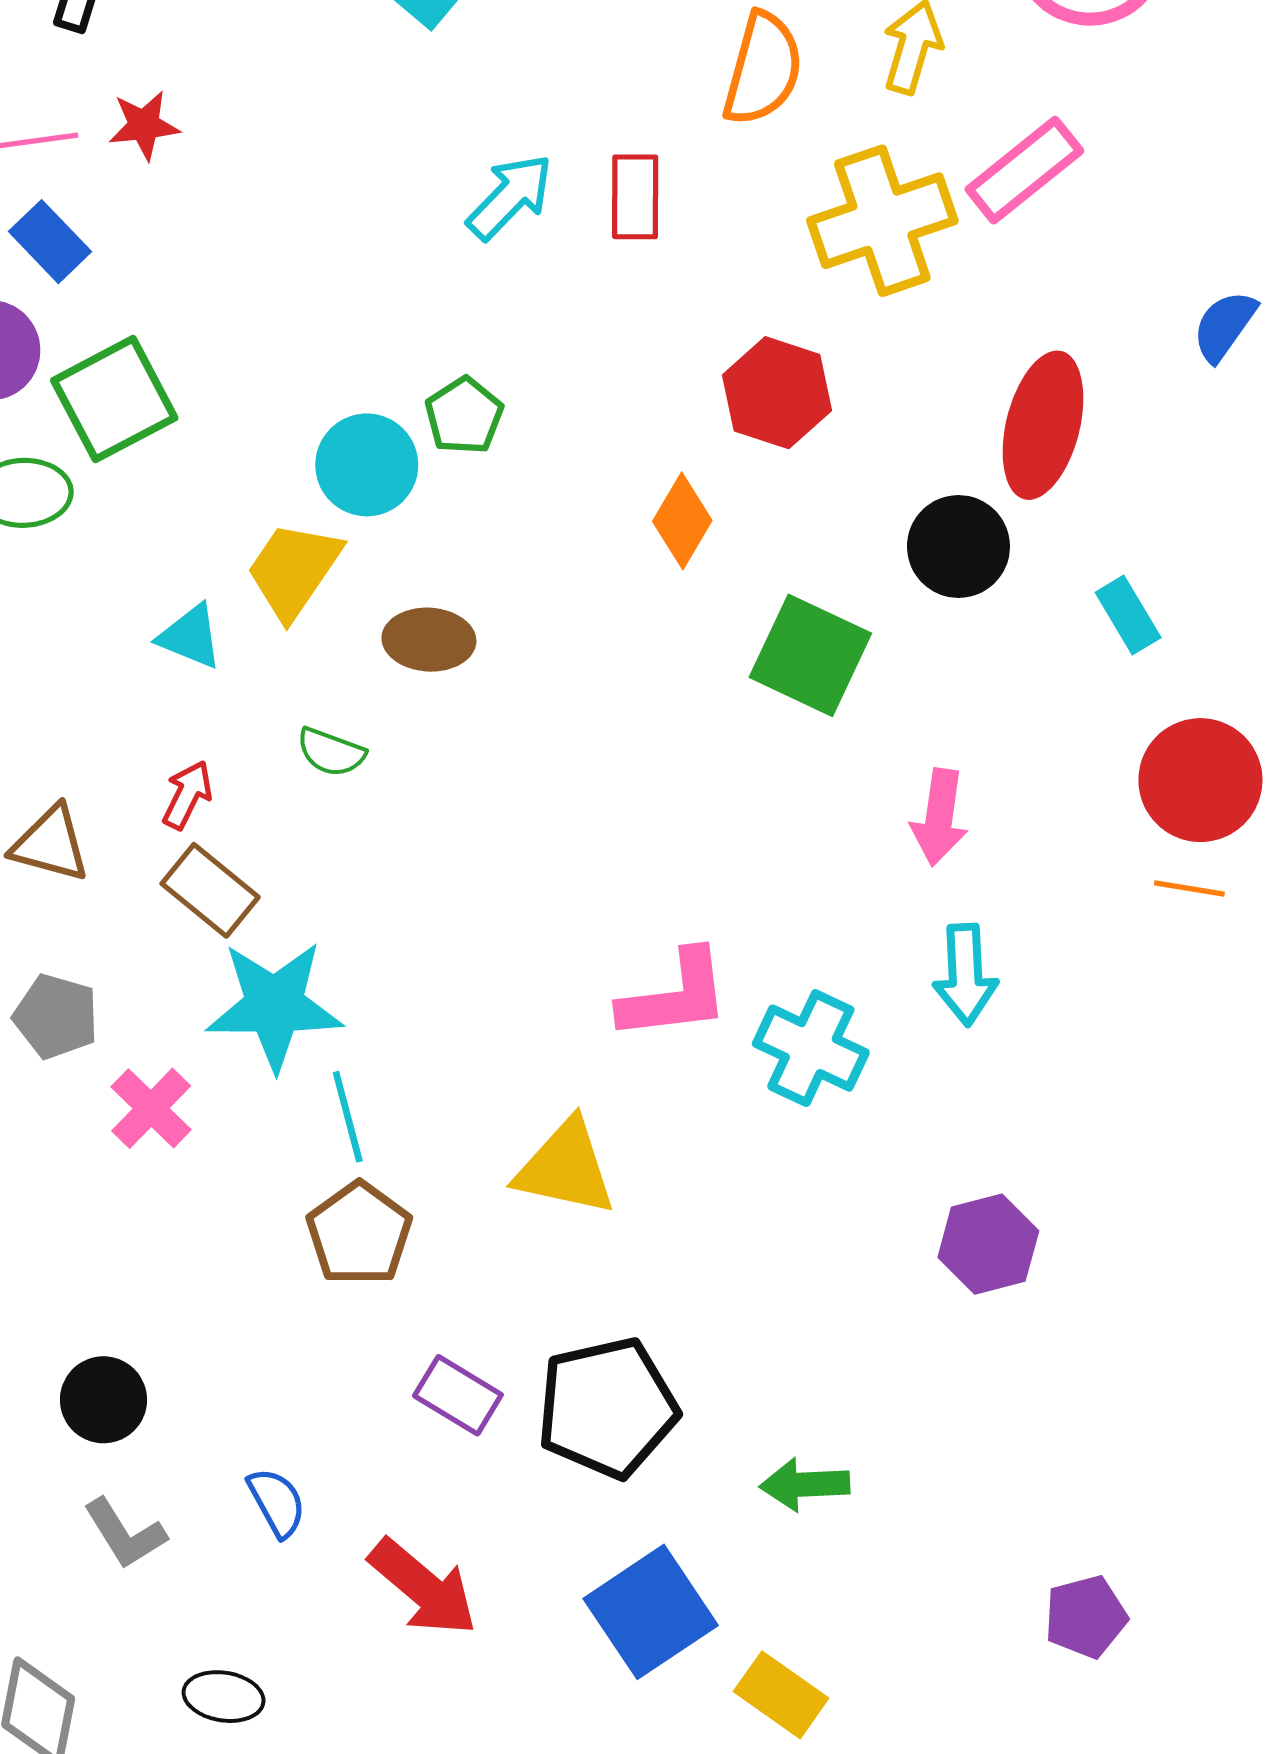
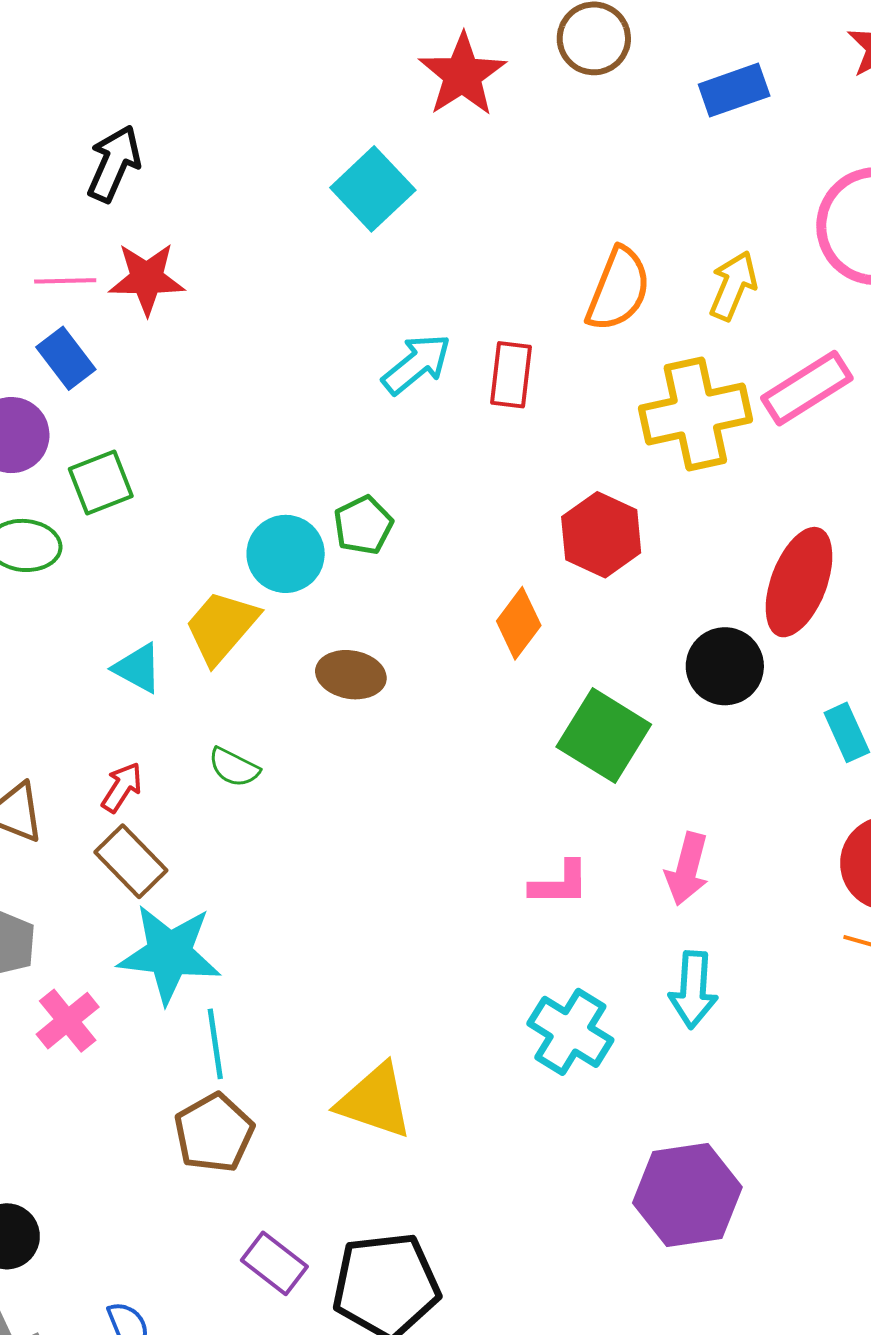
red star: (144, 125) -> (147, 279), size x1.4
green square: (114, 399) -> (101, 483), size x0.7
brown ellipse: (429, 640) -> (351, 675), moved
pink L-shape: (675, 996) -> (559, 883), moved, size x0.7
purple hexagon: (988, 1244) -> (687, 1195), size x1.4

